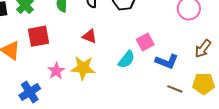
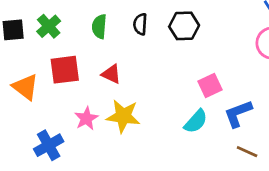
red triangle: (90, 36) -> (111, 74), moved
cyan semicircle: (127, 60) -> (196, 121), moved
blue L-shape: (167, 61) -> (238, 114), turned 135

